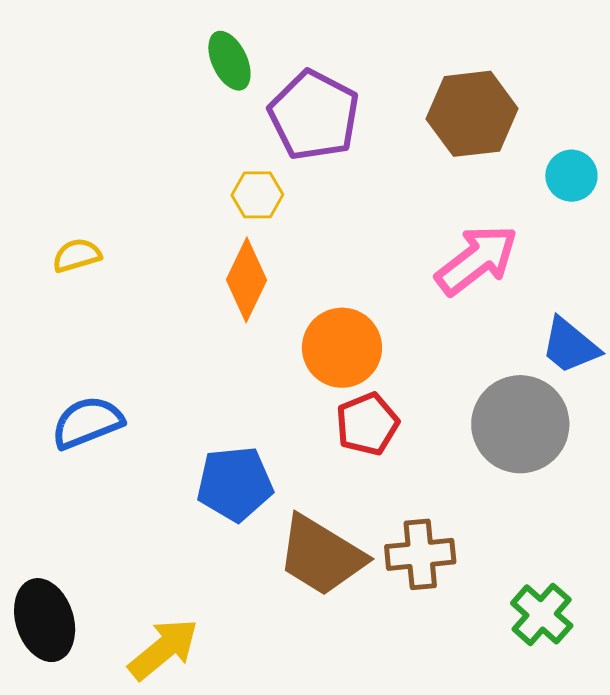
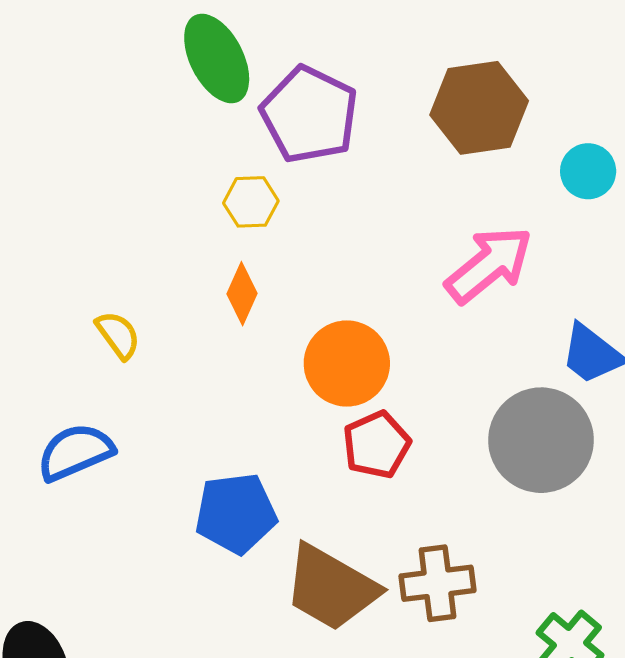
green ellipse: (229, 61) -> (217, 58), size x1.4
yellow semicircle: (77, 255) -> (118, 335), moved, turned 72
orange diamond: (247, 280) -> (242, 294), size x0.7

